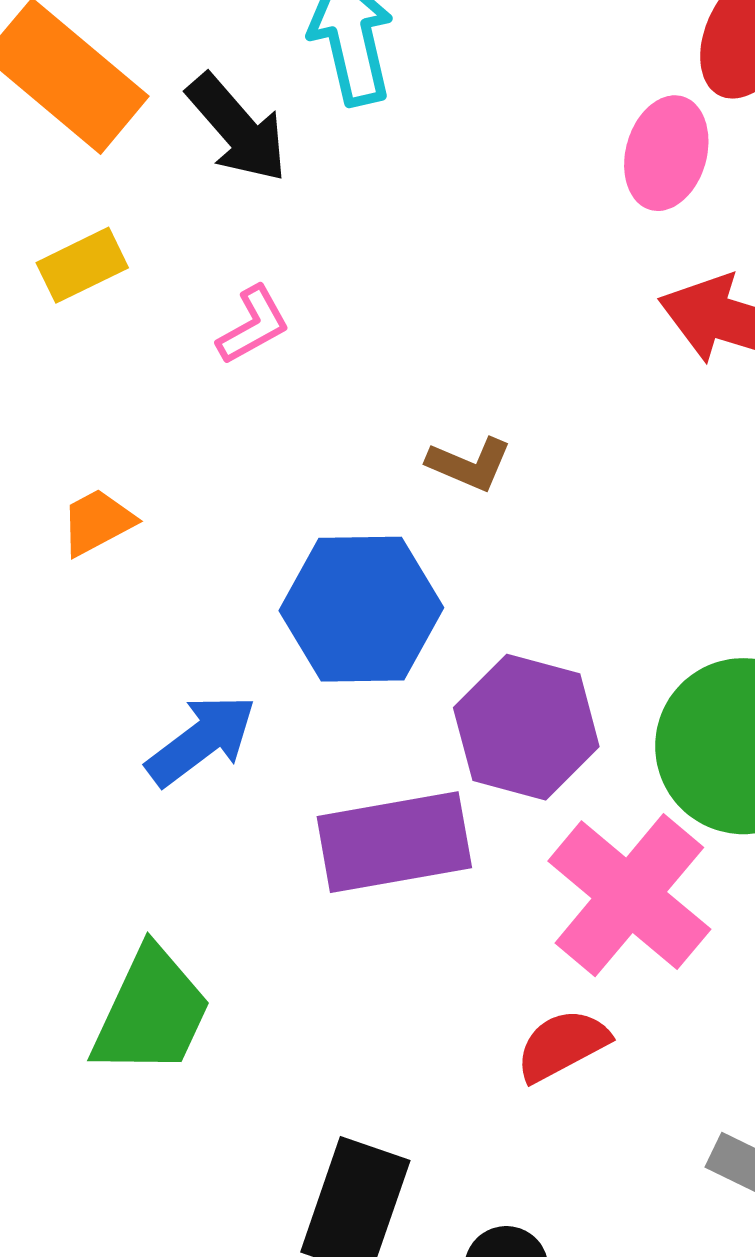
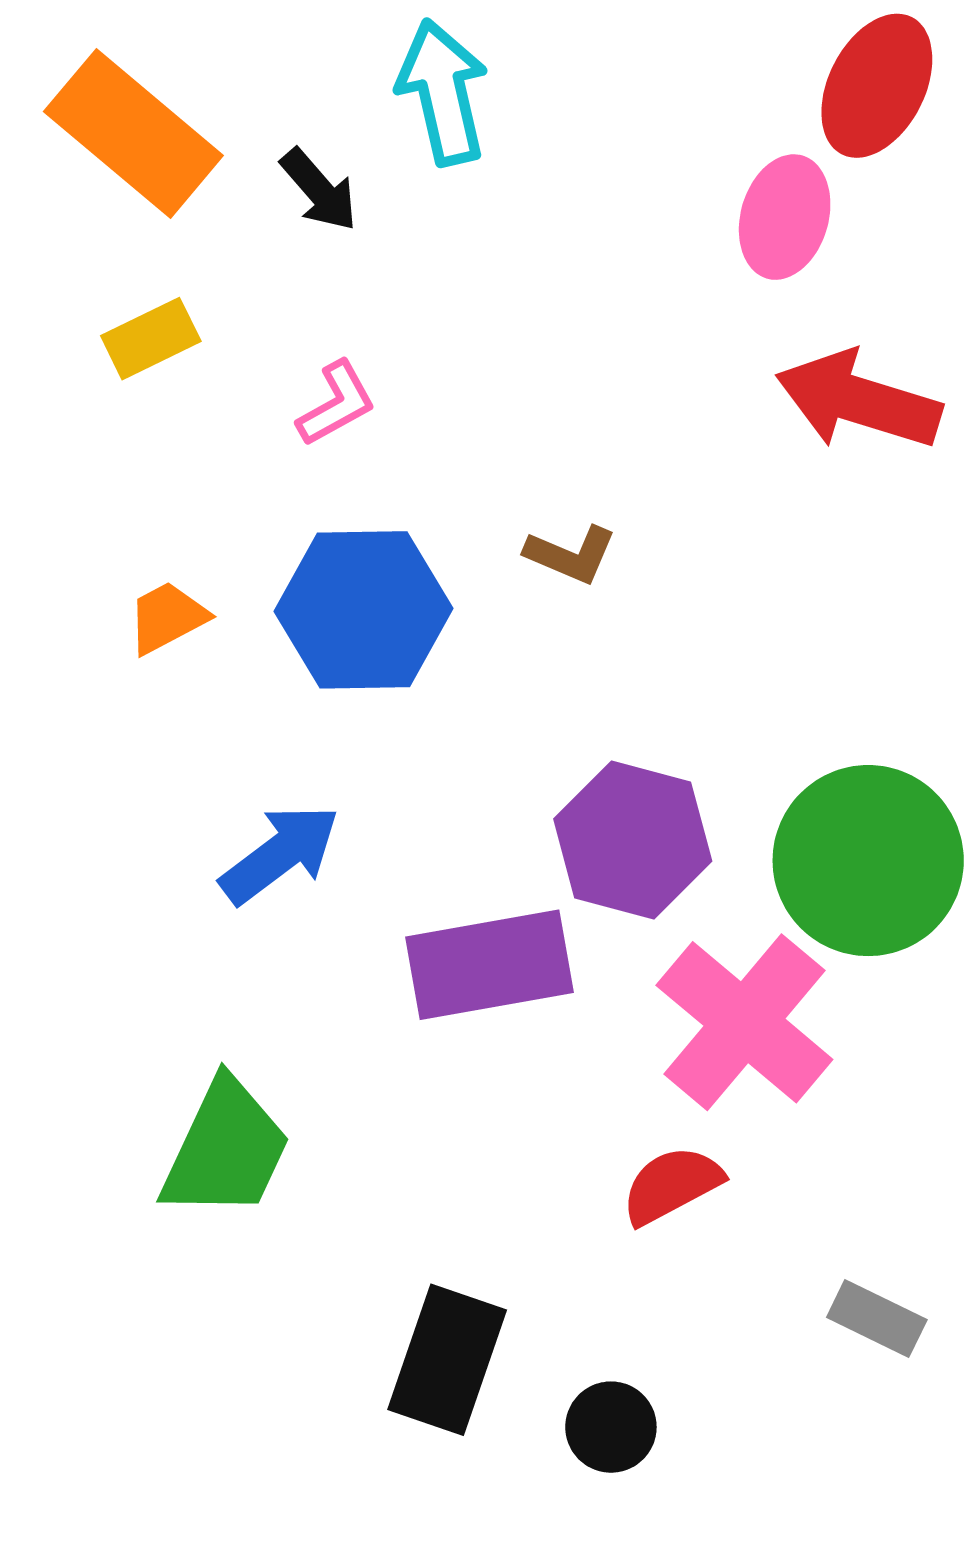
black arrow: (237, 128) -> (319, 190), size x0.7
blue hexagon: (361, 609) -> (364, 610), moved

